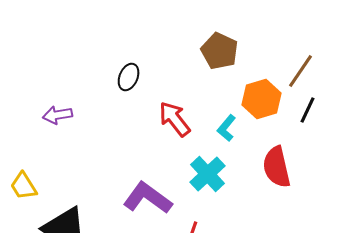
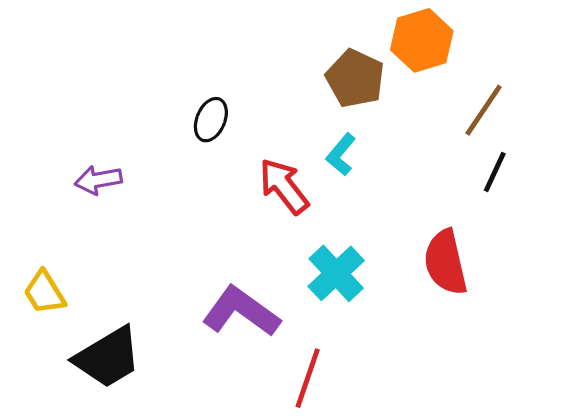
orange hexagon: (262, 99) -> (422, 40), moved
cyan L-shape: (227, 128) -> (341, 155), moved

